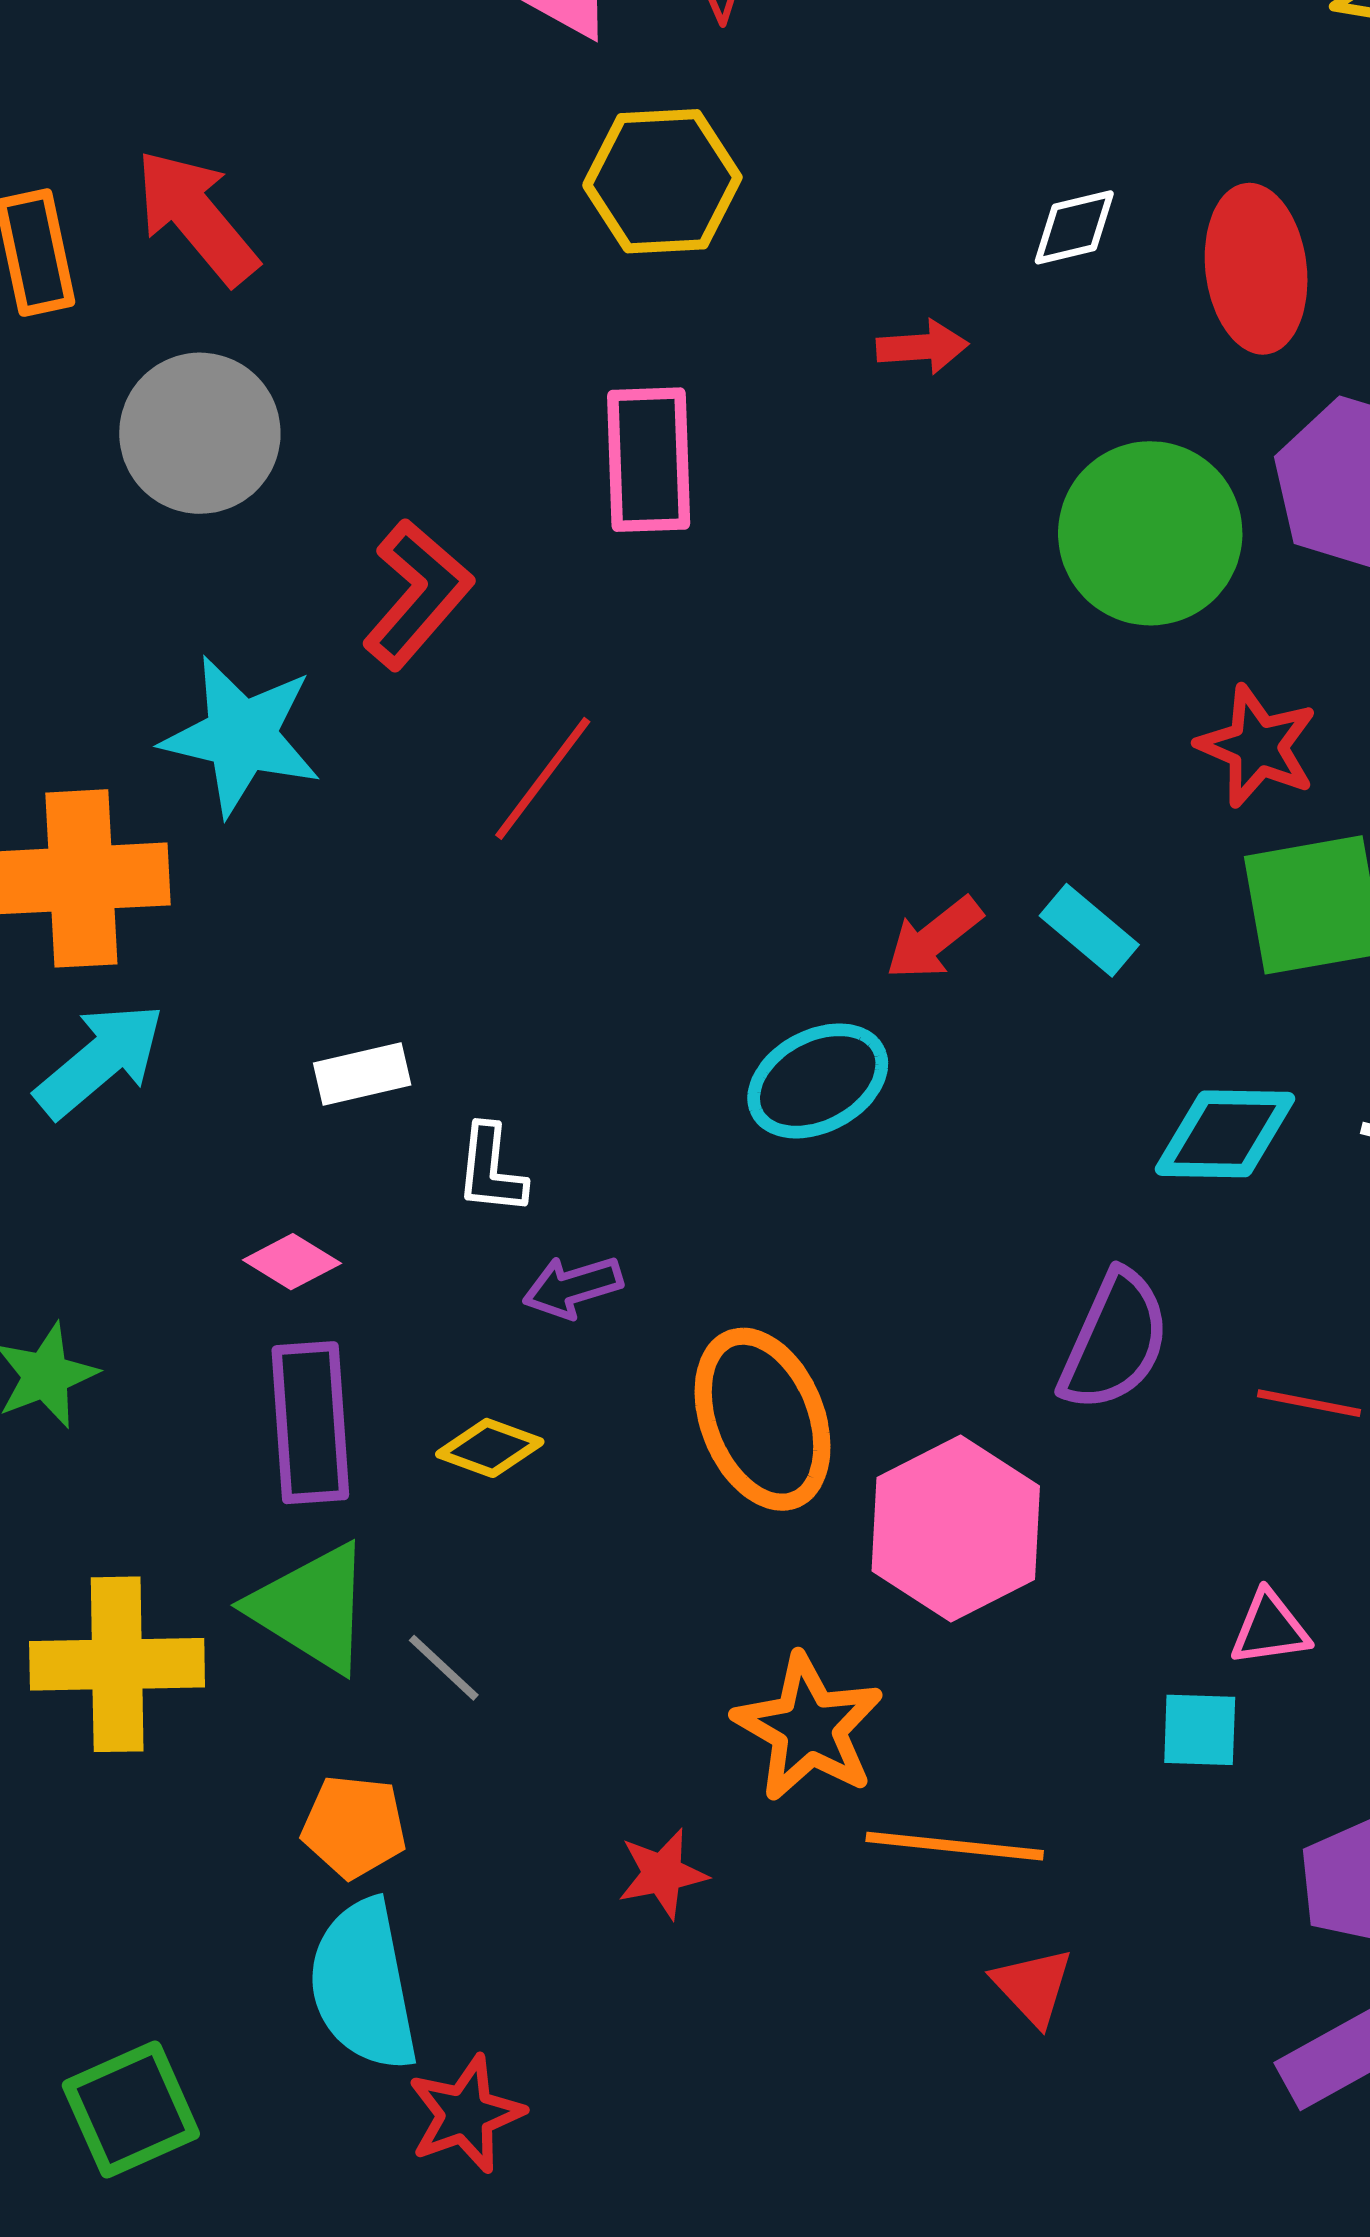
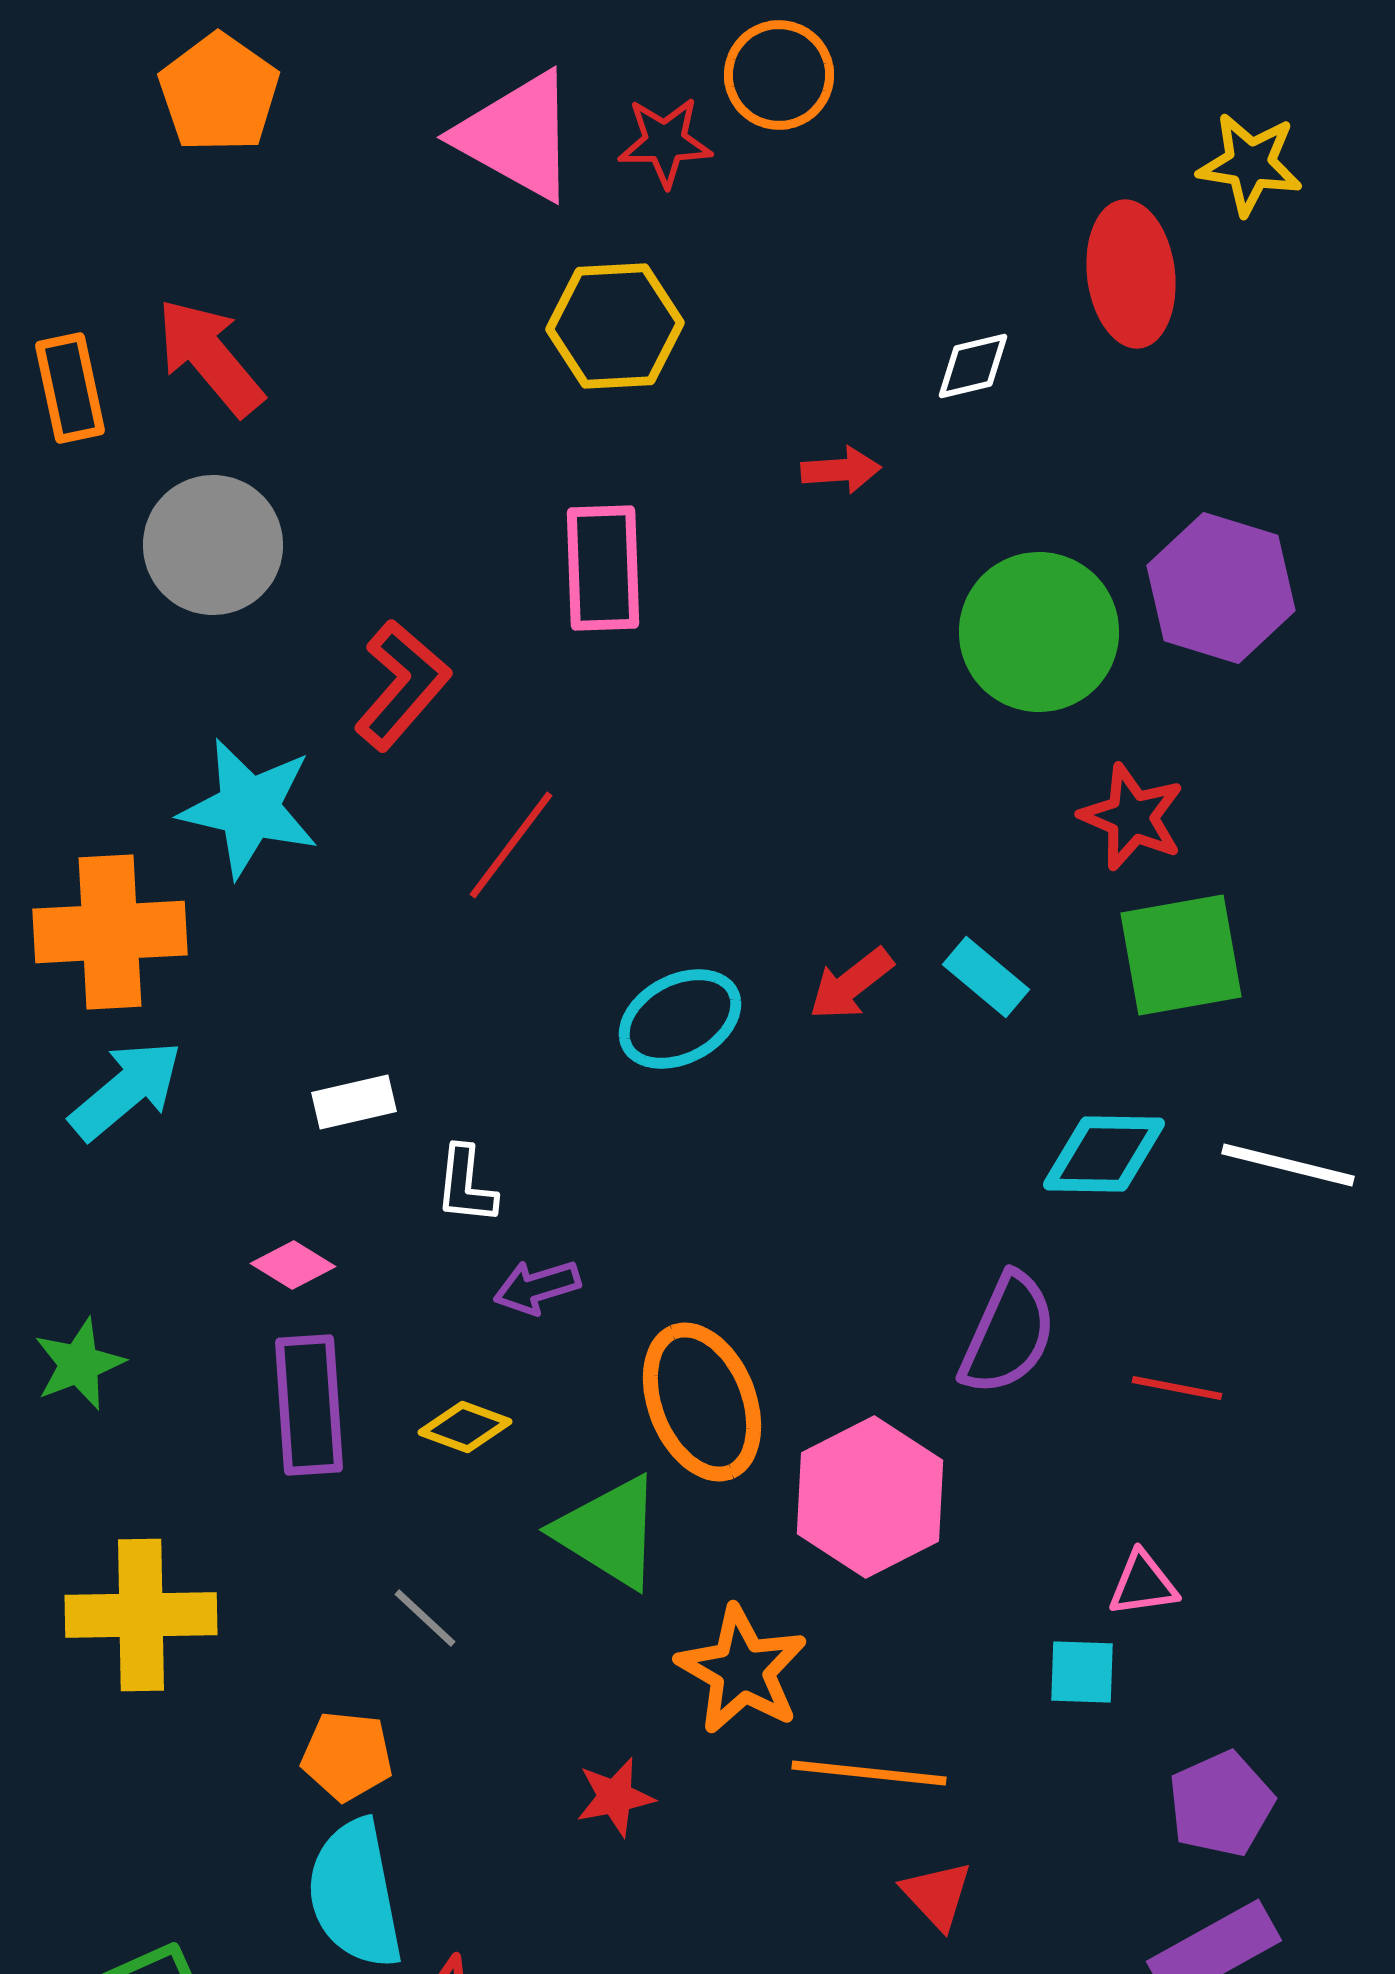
red ellipse: (1256, 269) -> (1131, 274), moved
cyan ellipse: (818, 1081) -> (680, 1019), moved
green triangle: (312, 1608) -> (609, 1532), moved

